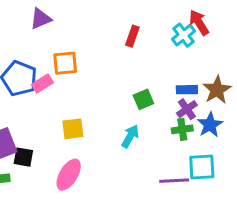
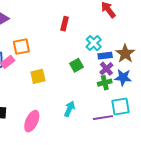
cyan cross: (184, 35) -> (94, 43), moved
blue star: (210, 125) -> (123, 78), turned -30
yellow square: (73, 129) -> (38, 76), moved
cyan arrow: (130, 136) -> (69, 109), moved

